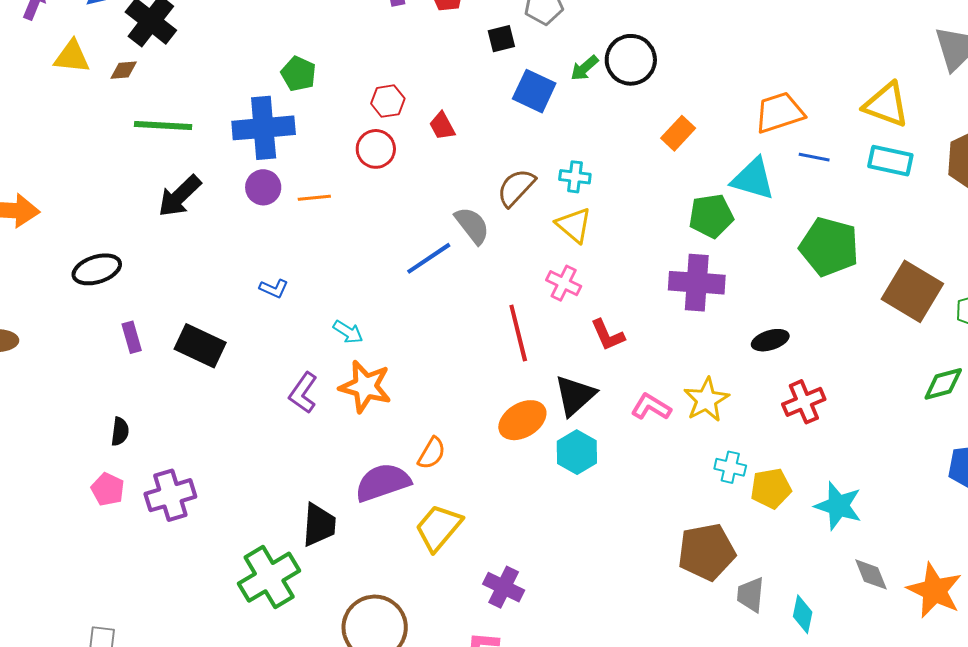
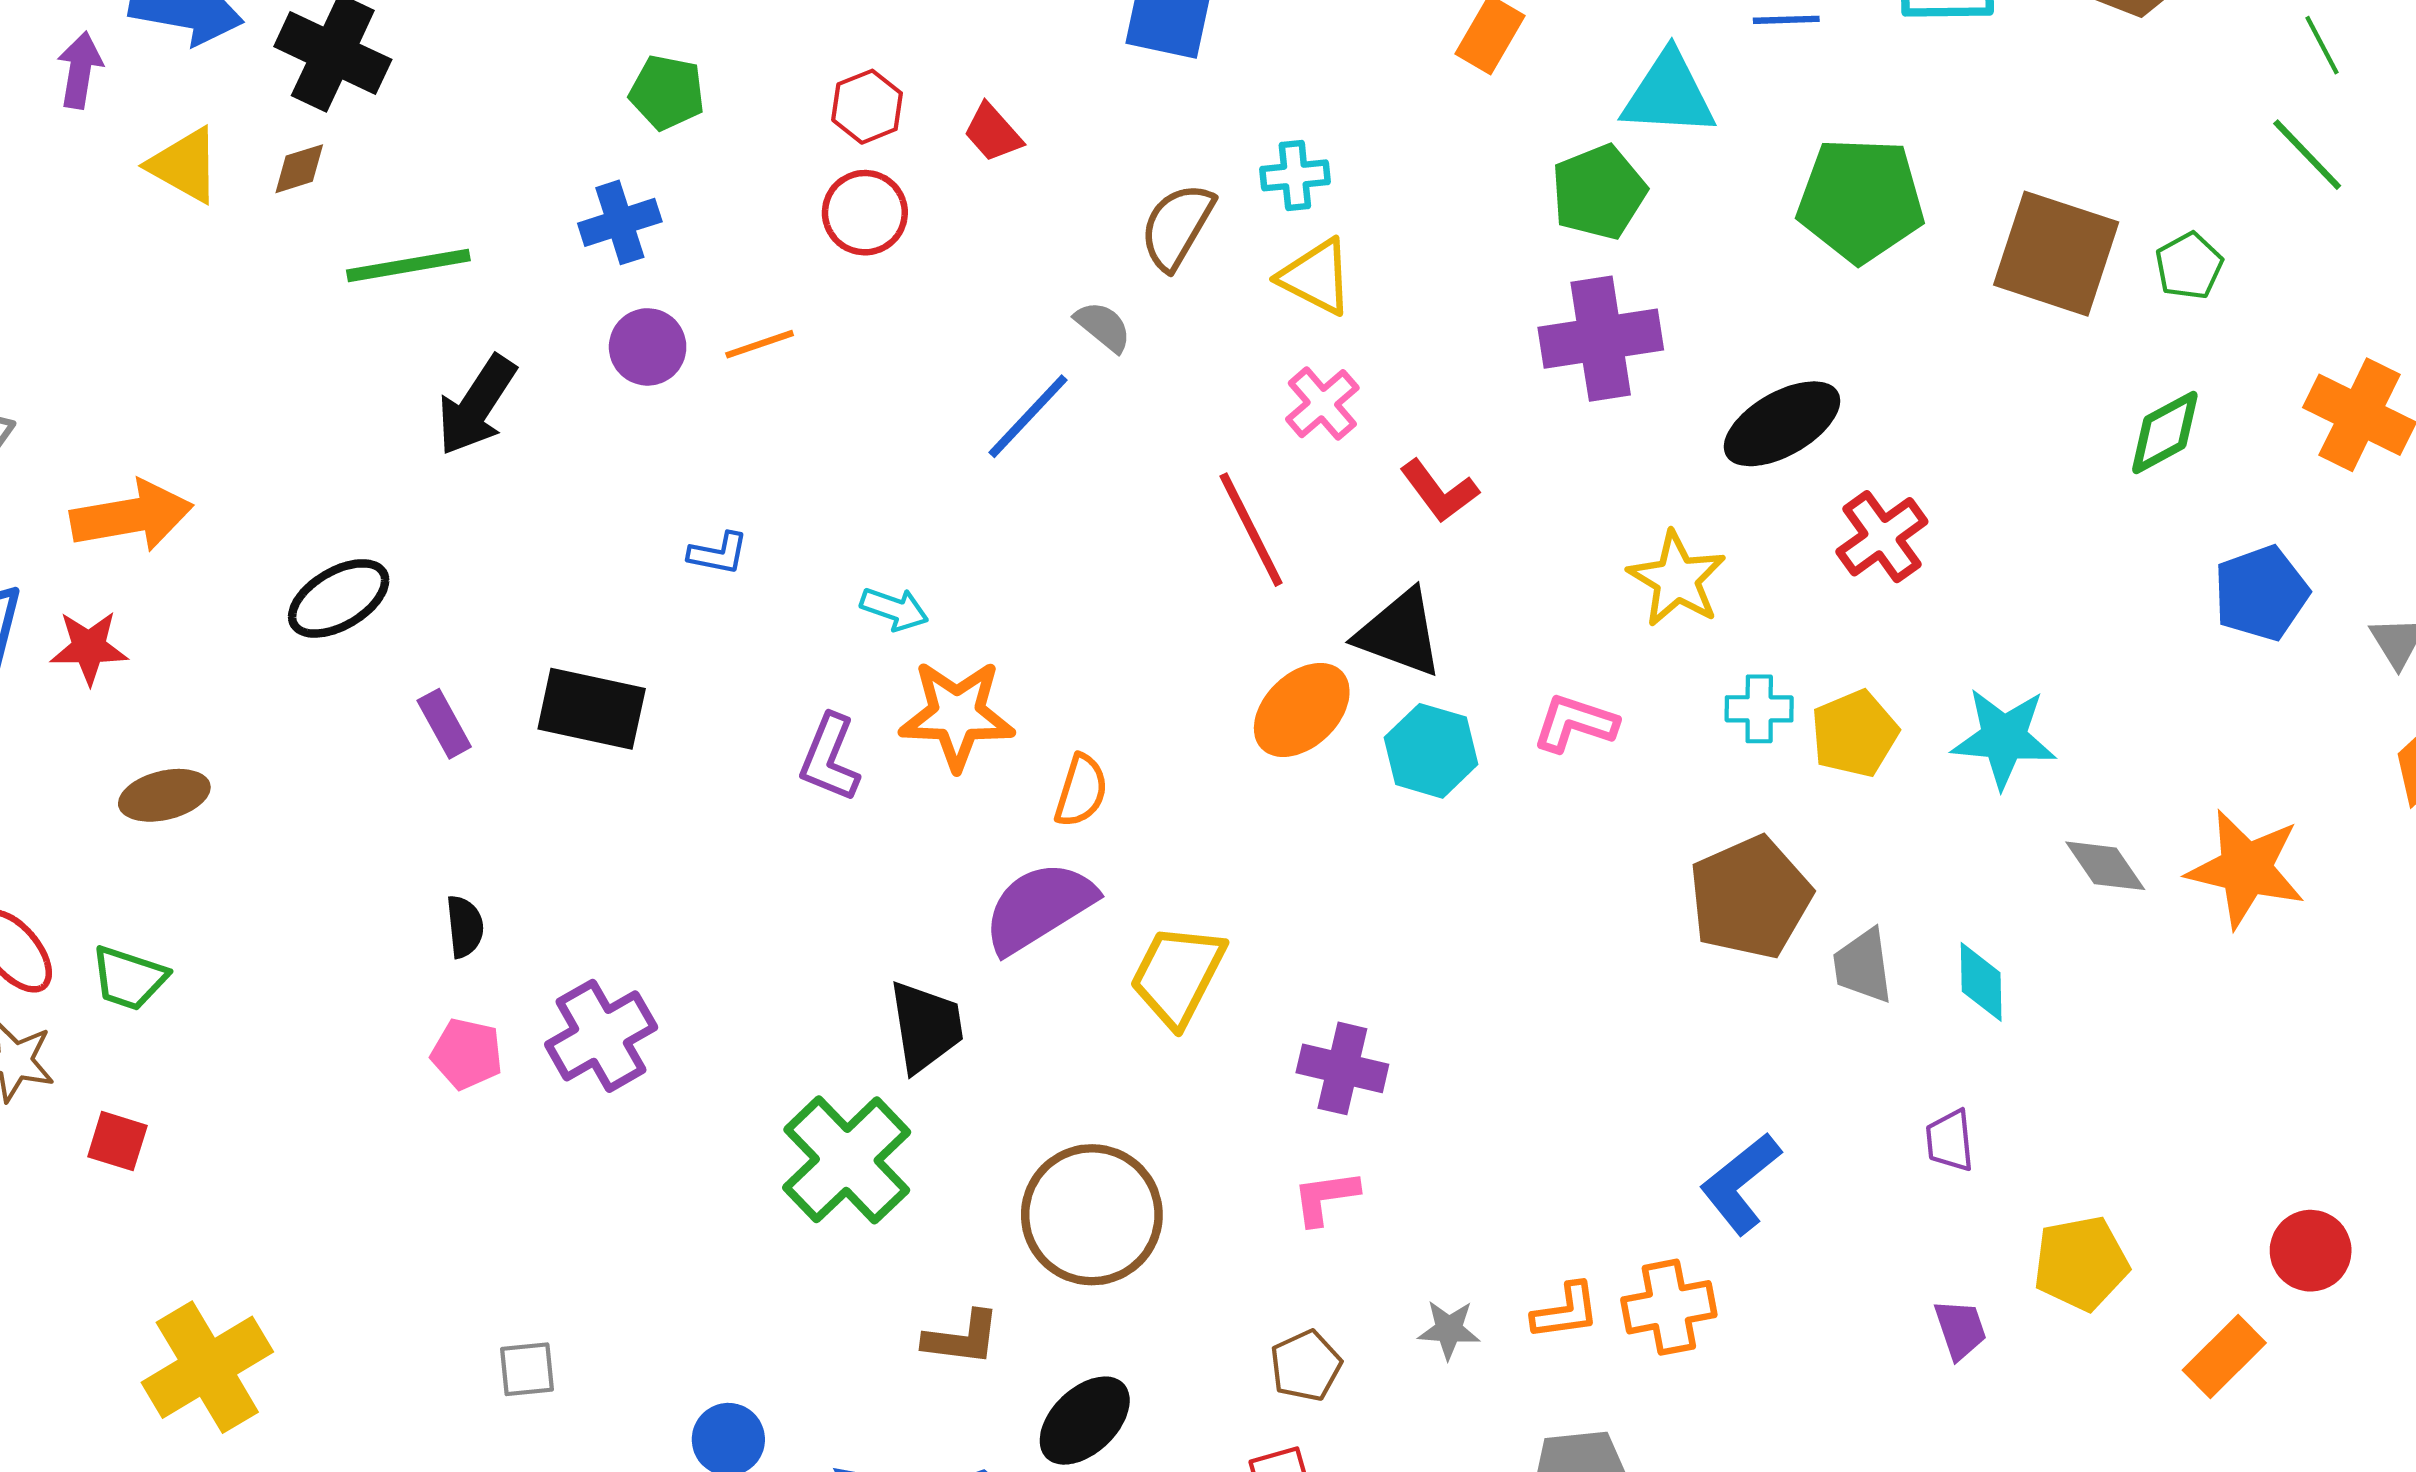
yellow triangle: (72, 57) -> (185, 165), turned 36
blue cross: (264, 128) -> (620, 222), size x0.6
gray semicircle: (472, 225) -> (1103, 327), size x0.7
pink cross: (564, 283) -> (1322, 404), turned 36
black ellipse: (770, 340) -> (1782, 424), size x1.5
black triangle: (575, 395) -> (1400, 633), turned -45
pink L-shape: (651, 407) -> (1575, 723), moved
orange semicircle: (432, 453) -> (1081, 791), moved

